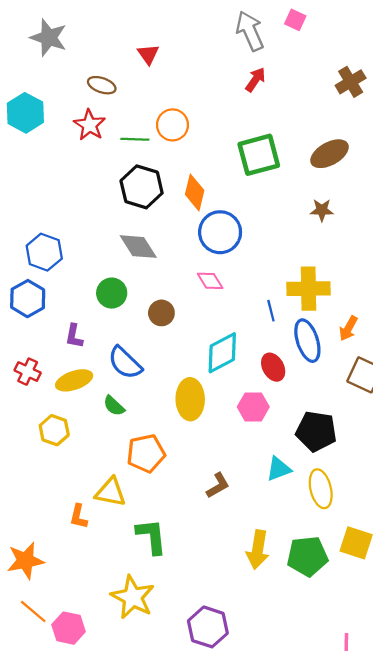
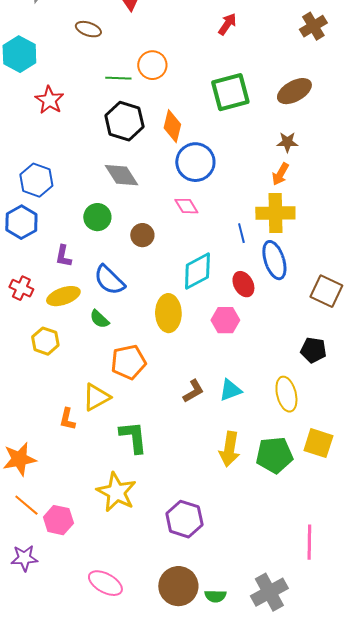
red star: (90, 125) -> (49, 100), moved
orange arrow: (348, 328) -> (280, 174), moved
black pentagon: (316, 431) -> (313, 350), moved, size x0.7
cyan triangle: (279, 469) -> (230, 390), moved
yellow triangle: (111, 492) -> (96, 397), turned -40

